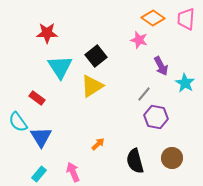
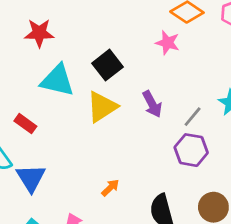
purple arrow: (161, 66) -> (152, 104), moved
cyan triangle: (60, 67) -> (57, 80), turned -44
gray line: (144, 94) -> (193, 117), moved

